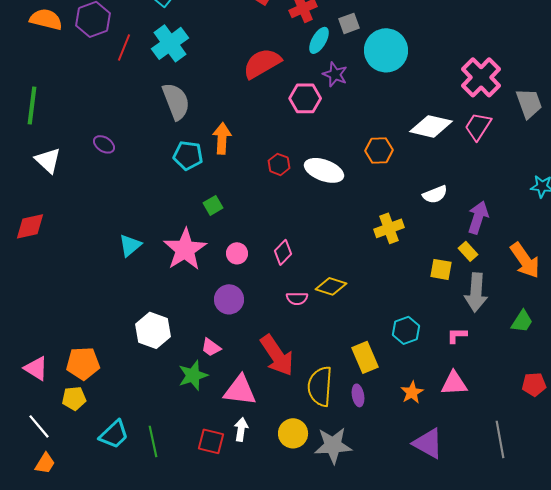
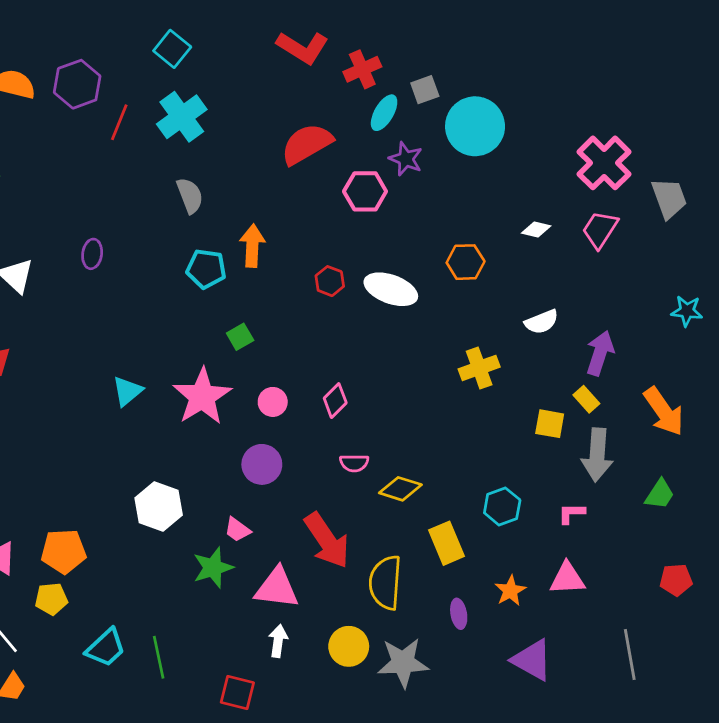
gray semicircle: (176, 101) -> (190, 196), size x0.7
white diamond: (431, 126) -> (536, 229), size x0.5
purple ellipse: (104, 144) -> (92, 254), turned 65
yellow diamond: (331, 286) -> (400, 489), moved
purple ellipse: (358, 395) -> (459, 614), moved
red square: (211, 441) -> (237, 693), moved

